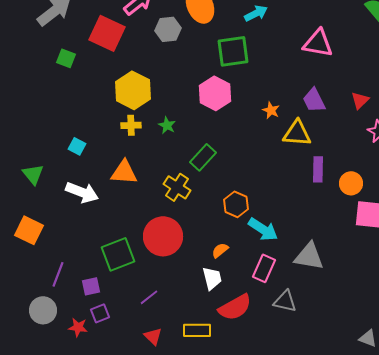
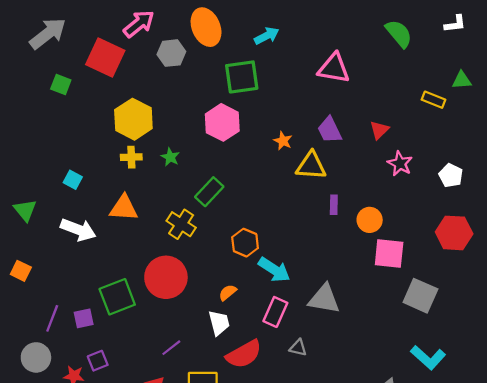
purple rectangle: (318, 169) -> (334, 205), size x0.7
orange square: (29, 230) -> (21, 271), size x0.7
purple square: (91, 286) -> (84, 318), moved
purple line: (149, 297) -> (171, 348), moved
gray triangle: (285, 301) -> (298, 348), size x0.7

